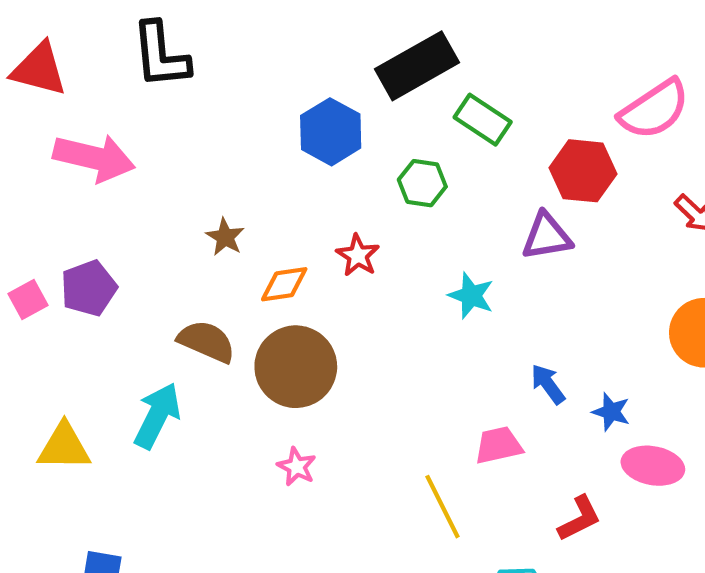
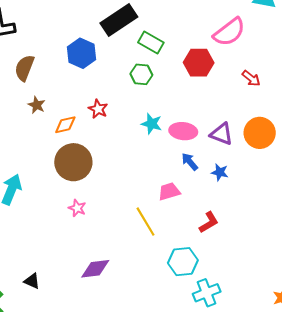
green hexagon: (422, 183) -> (141, 74), moved
purple triangle: (547, 236) -> (222, 134), moved, turned 35
brown semicircle: (207, 341) -> (25, 68), moved, turned -88
pink ellipse: (653, 466) -> (183, 131), moved

